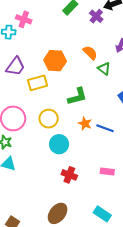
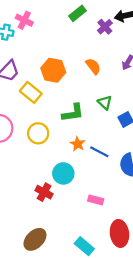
green triangle: (104, 69) -> (105, 103), moved
yellow rectangle: (37, 83) -> (31, 92), turned 48
cyan circle: (59, 144) -> (63, 173), moved
red cross: (69, 175) -> (44, 192), moved

